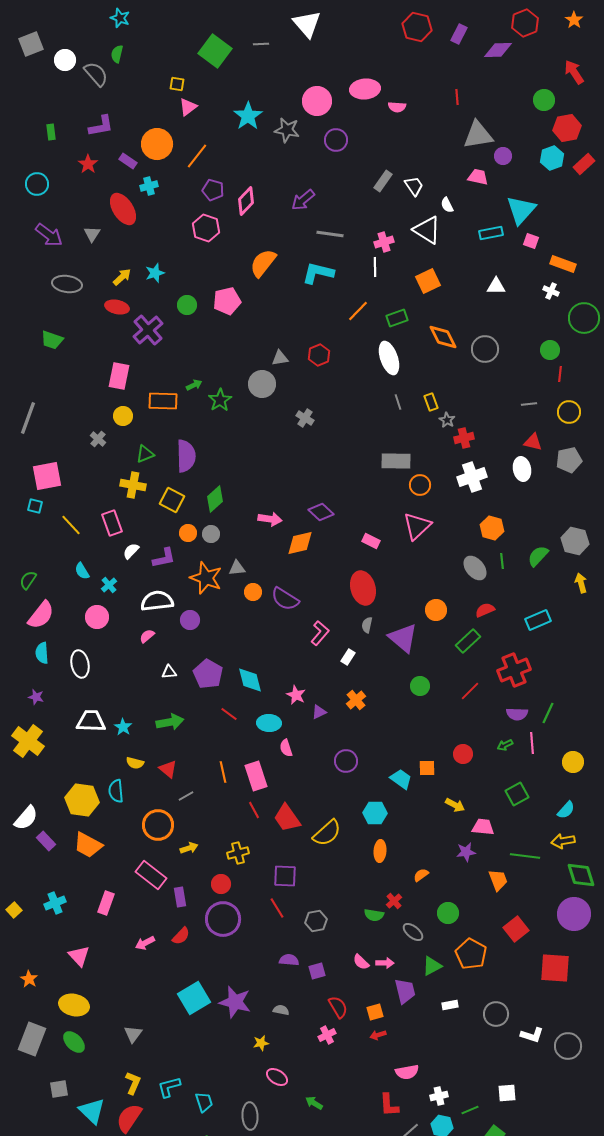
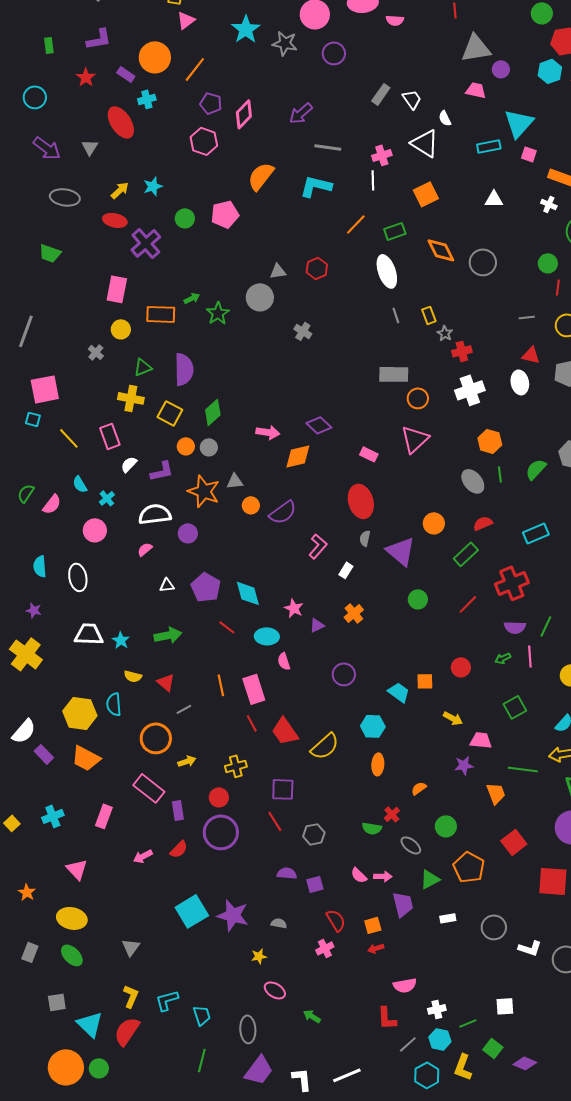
purple semicircle: (285, 599) -> (283, 512), turned -68
pink semicircle: (41, 615) -> (52, 504), moved, size x0.7
gray rectangle: (32, 1039) -> (30, 952), size x0.6

